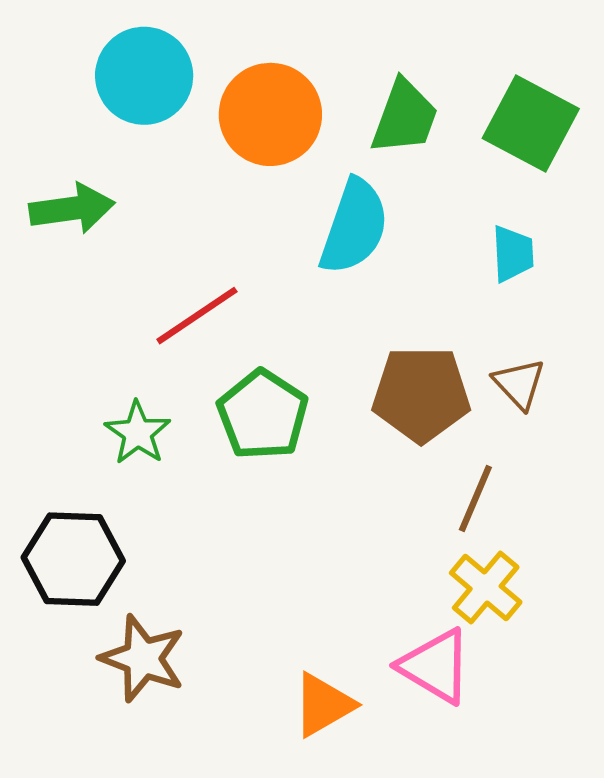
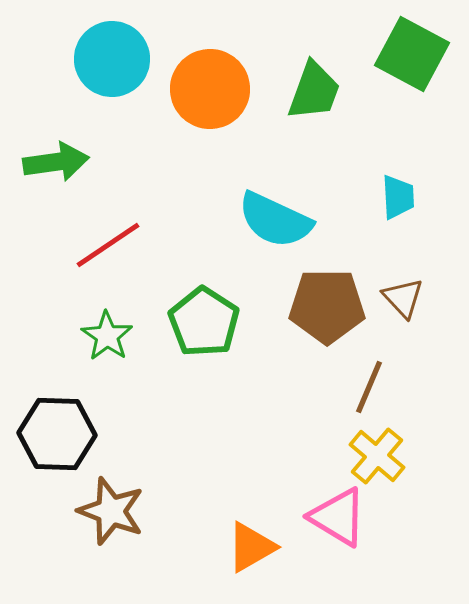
green square: (531, 123) -> (412, 54), moved
cyan semicircle: (354, 227) -> (275, 220), moved, turned 96
red line: (197, 316) -> (108, 245), moved

